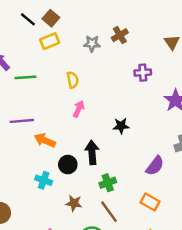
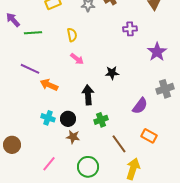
pink arrow: (79, 109) -> (77, 59), turned 104
purple line: (22, 121) -> (30, 69), turned 30
black circle: (68, 165) -> (68, 119), moved
orange rectangle: (150, 202) -> (149, 136), moved
brown line: (109, 212) -> (119, 144), moved

